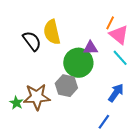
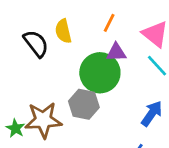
orange line: (110, 23) -> (109, 23), moved
yellow semicircle: (52, 32) -> (63, 31), size x0.7

